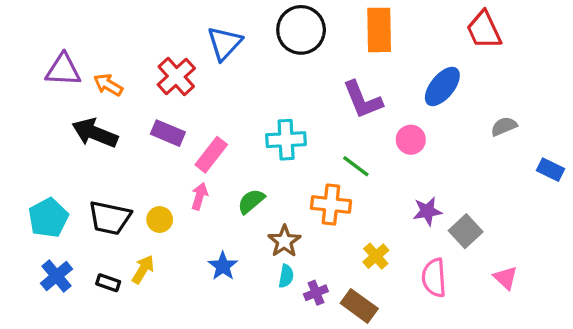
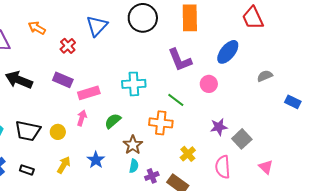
red cross: (176, 76) -> (68, 46), size x0.7
orange arrow: (108, 85) -> (37, 28), moved
pink rectangle: (211, 155) -> (89, 93), turned 35
yellow arrow: (143, 269) -> (64, 165), moved

